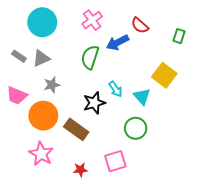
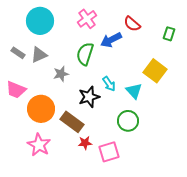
gray star: (52, 85) -> (61, 74), moved
red star: (80, 170) -> (85, 143), moved

